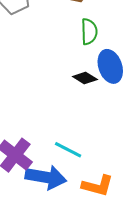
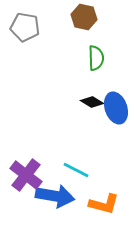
blue ellipse: (110, 66) -> (116, 108), moved

